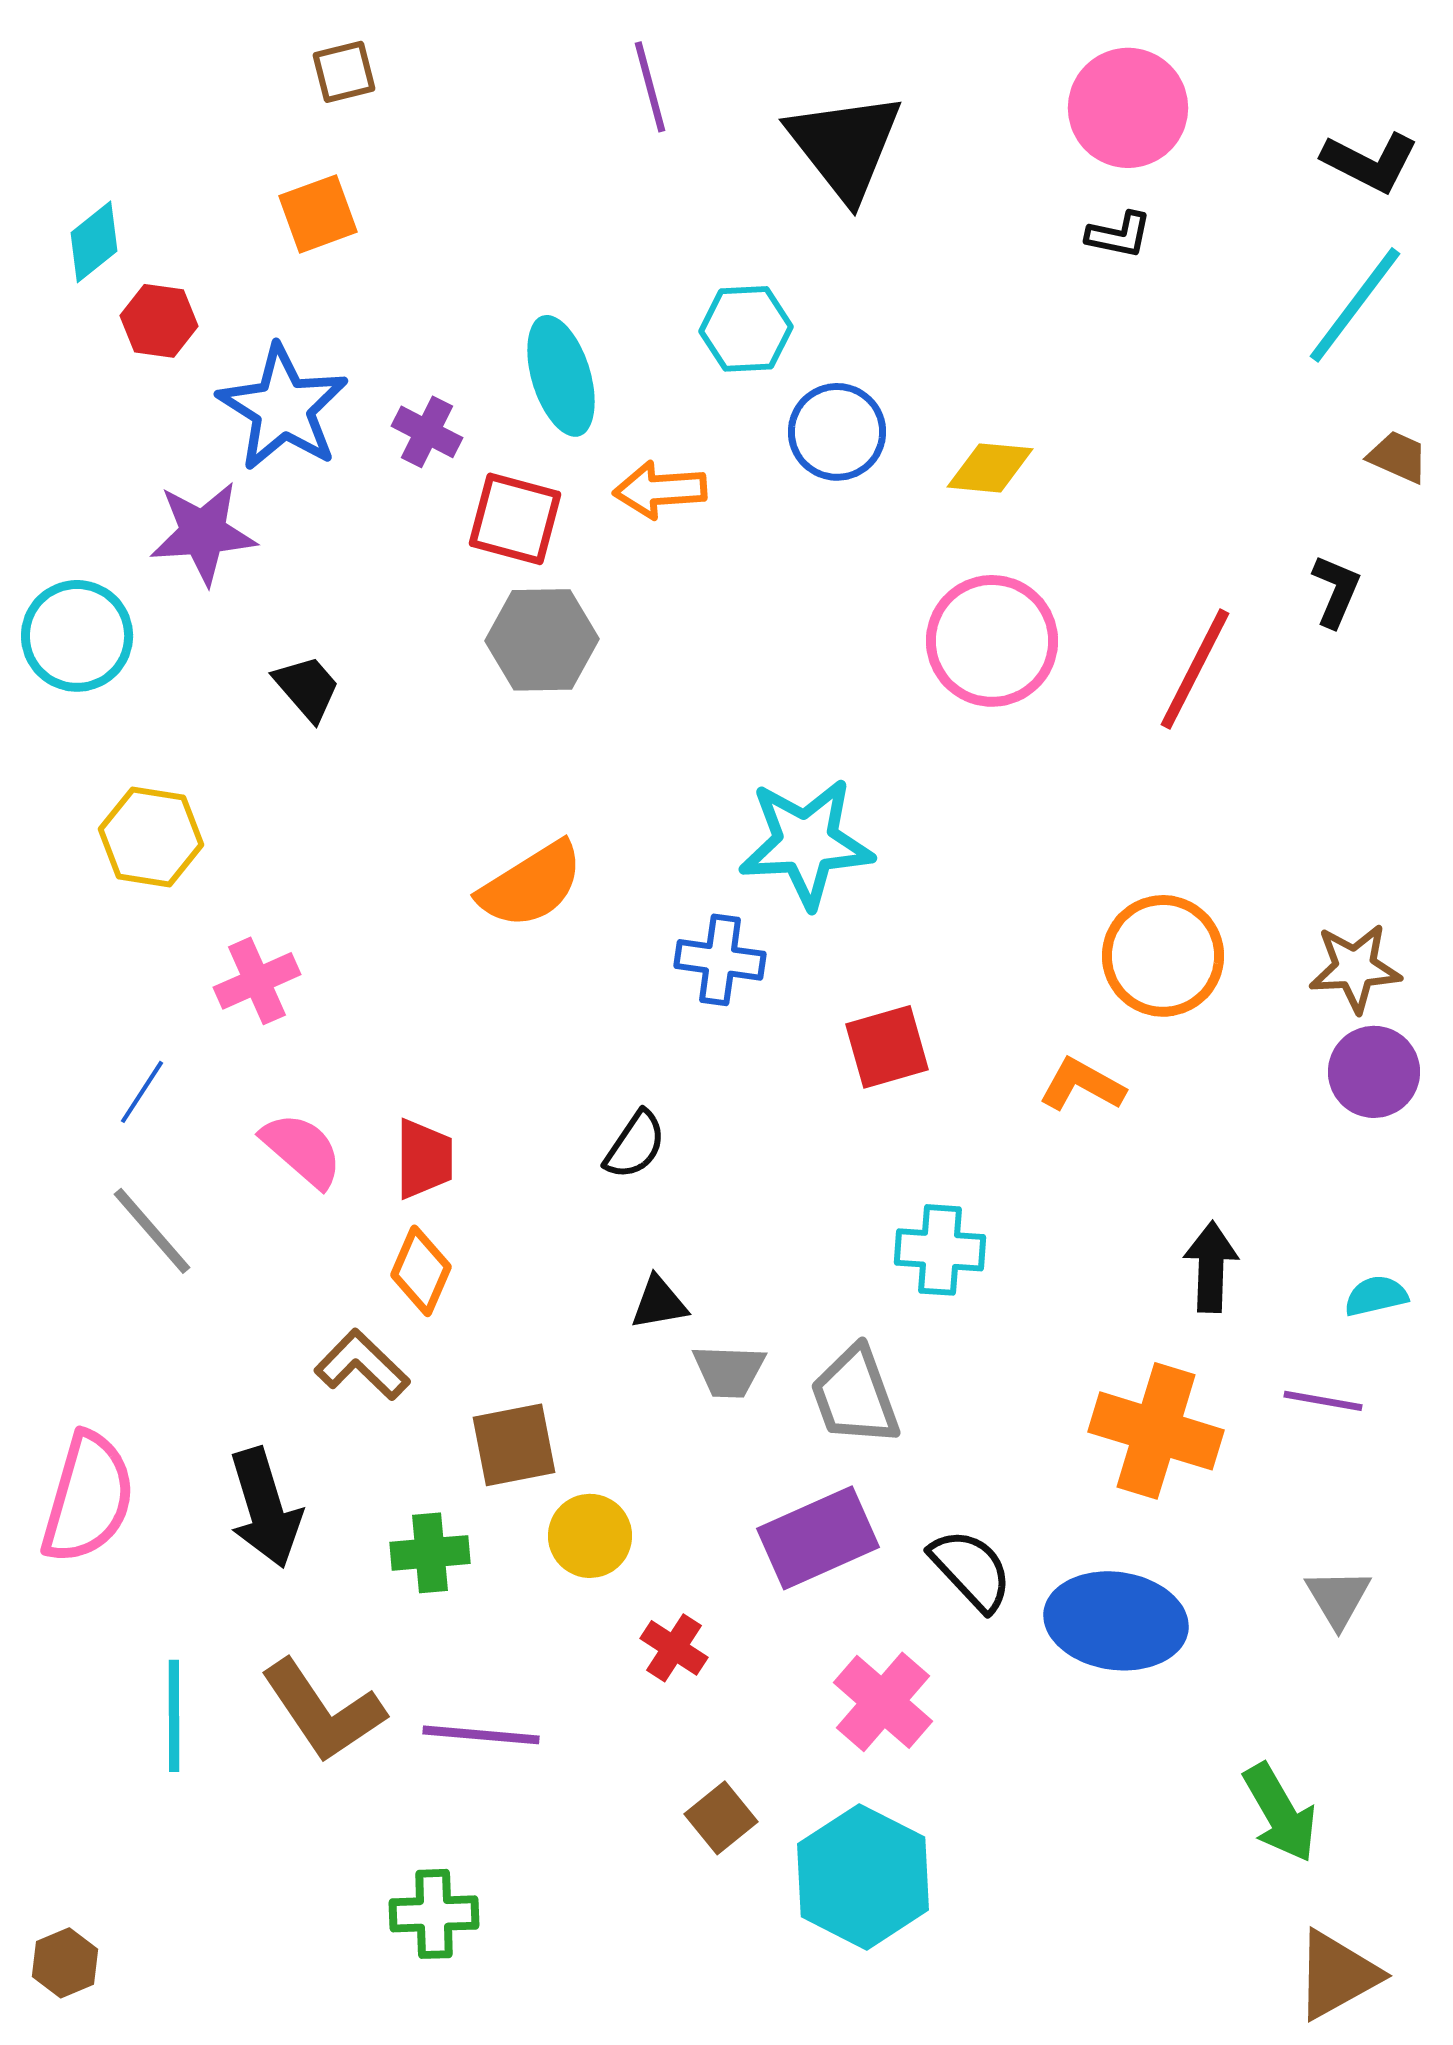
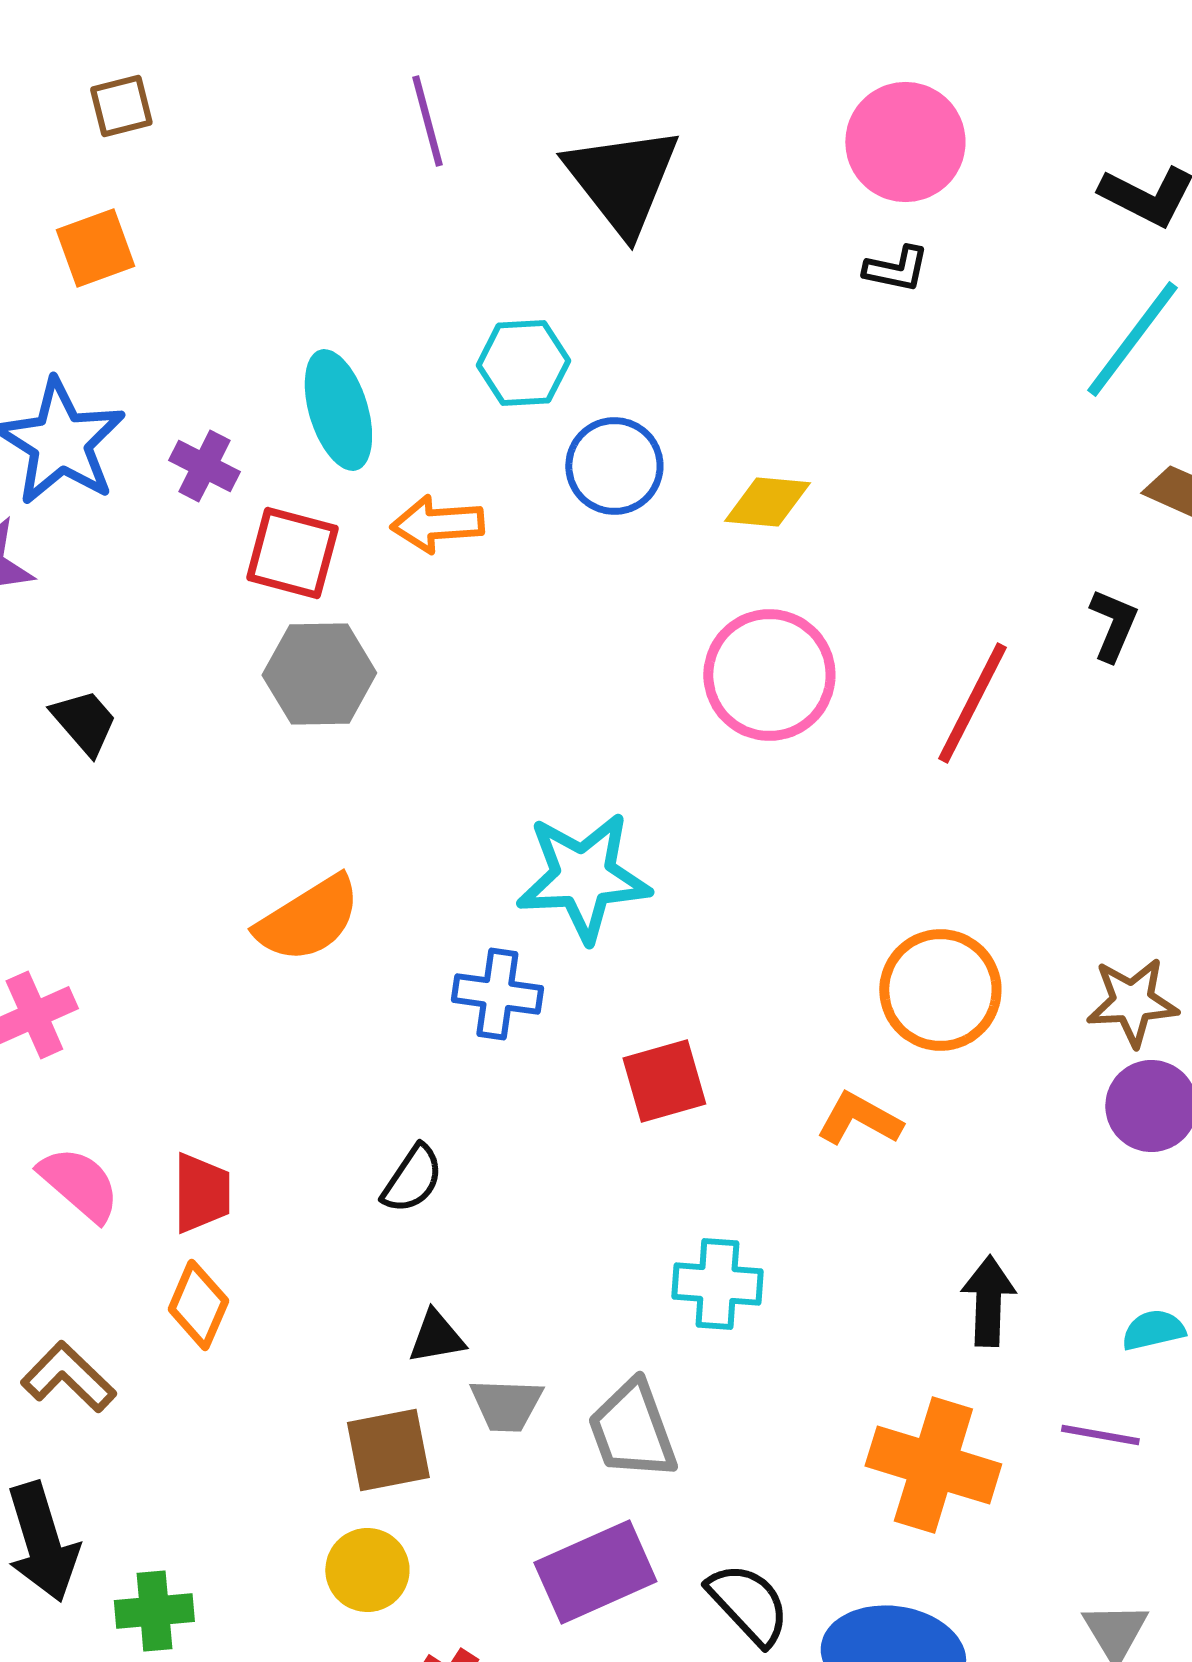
brown L-shape: (362, 1365) -> (68, 1377), moved
brown square: (514, 1445) -> (388, 1450), moved
green cross: (430, 1553) -> (154, 1611), moved

